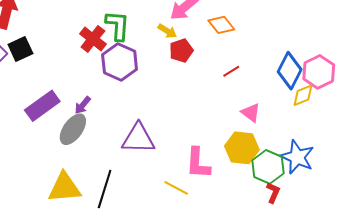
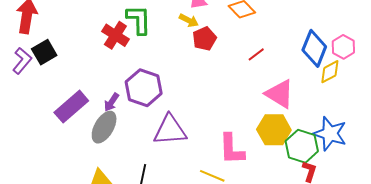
purple hexagon: (120, 62) -> (144, 88), moved
pink hexagon: (319, 72) -> (343, 47), size x0.7
pink triangle: (251, 113) -> (280, 94), size x1.5

